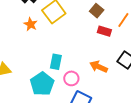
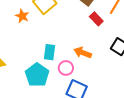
red rectangle: (104, 31) -> (96, 19), turned 32
orange arrow: (99, 67) -> (83, 53), moved

